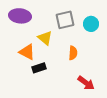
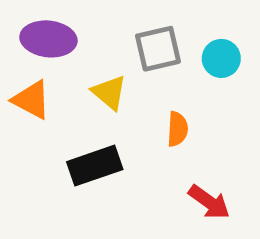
orange triangle: (27, 52) -> (31, 100), moved
black rectangle: (39, 68) -> (95, 166), size x1.5

